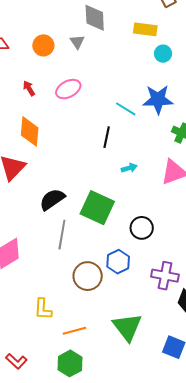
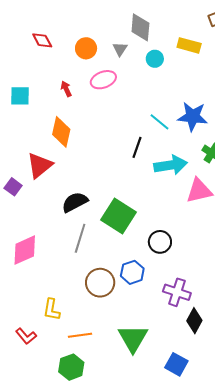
cyan circle: (163, 54) -> (155, 59), moved
pink ellipse: (68, 89) -> (103, 80), moved
cyan arrow: (129, 168) -> (171, 165), moved, size x2.0
red L-shape: (16, 361) -> (26, 336), moved

